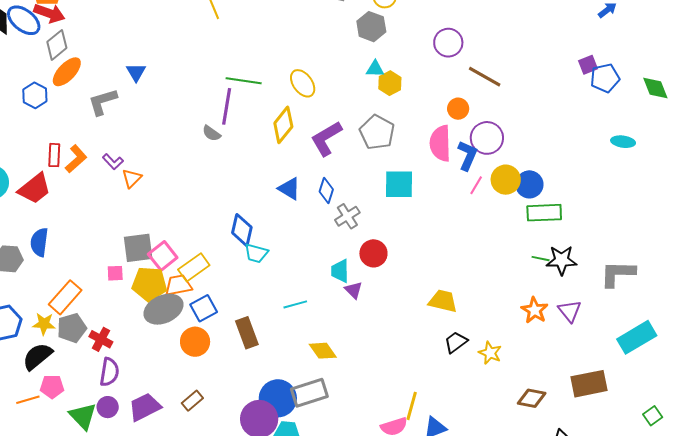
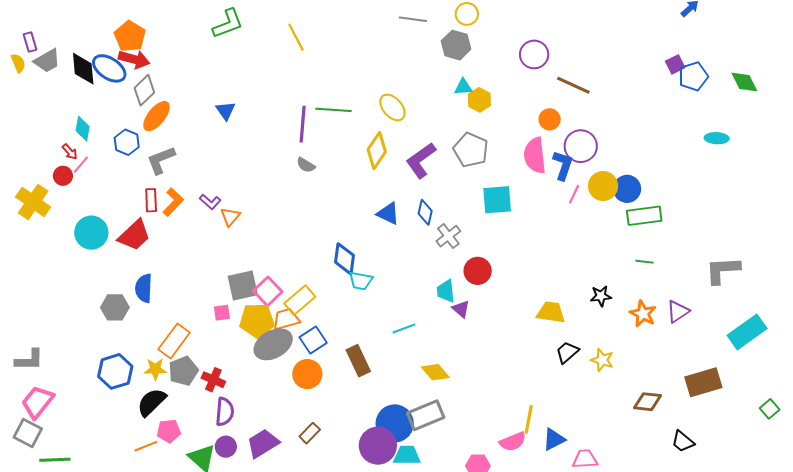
gray L-shape: (103, 102) -> (161, 160), moved
purple line: (227, 106) -> (303, 124), moved
black star: (562, 260) -> (601, 296), moved, size x0.7
purple triangle: (570, 311) -> (678, 311), turned 40

